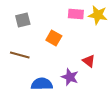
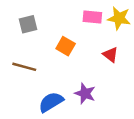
red triangle: (89, 61) -> (110, 55), moved
blue semicircle: (42, 84) -> (51, 102), turned -30

